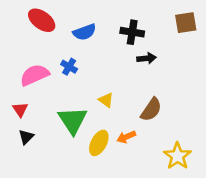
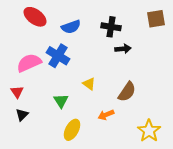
blue cross: (69, 67) -> (58, 56), size x1.6
green triangle: (73, 120) -> (61, 101), size x0.6
yellow ellipse: (99, 143) -> (72, 130), moved

